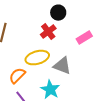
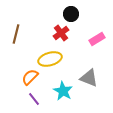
gray triangle: (62, 66) -> (89, 78), moved

